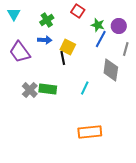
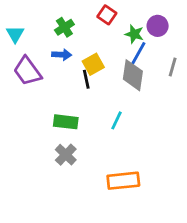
cyan triangle: (14, 14) -> (15, 34), moved
purple circle: (119, 26) -> (158, 26), moved
yellow square: (68, 47) -> (93, 64), turned 35
gray diamond: (111, 70) -> (133, 75), moved
gray cross: (30, 90) -> (66, 155), moved

